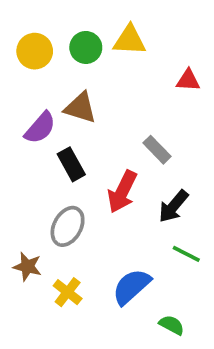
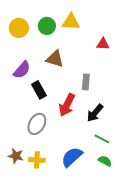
brown triangle: (80, 108) -> (55, 59), moved
gray rectangle: (157, 150) -> (86, 82), turned 49
brown star: (27, 267) -> (16, 156), moved
yellow cross: (68, 292) -> (37, 160), turned -35
green semicircle: (172, 325) -> (105, 161), moved

